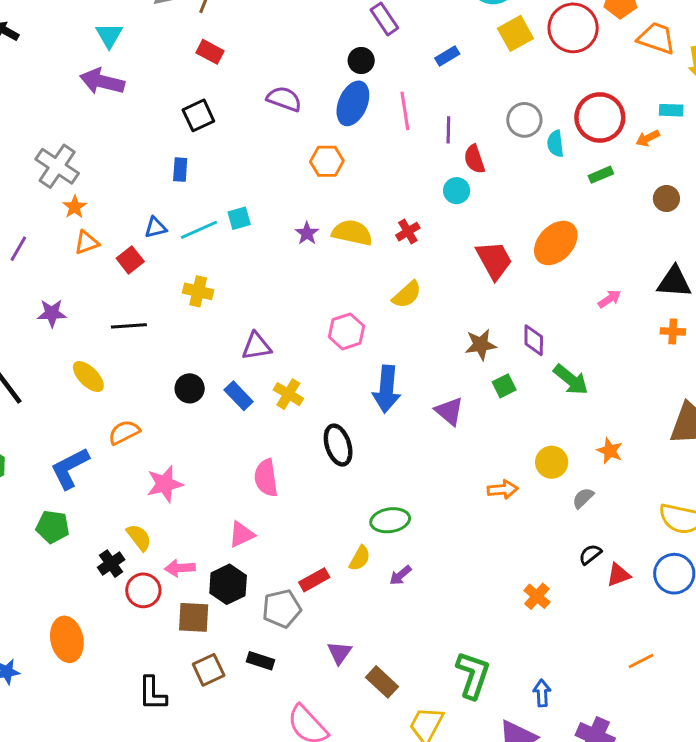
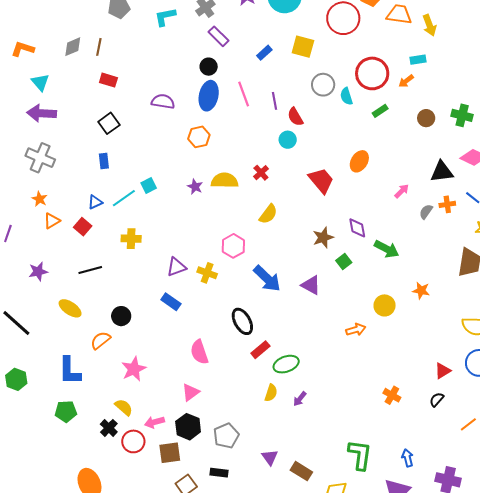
yellow square: (515, 33) -> (303, 47), moved, turned -35
gray cross: (57, 166) -> (40, 158), moved
orange ellipse: (556, 243) -> (359, 161), size x0.7
black circle: (190, 388) -> (121, 316), moved
blue arrow: (387, 389) -> (267, 279), turned -40
yellow cross: (288, 394) -> (207, 273), moved
blue L-shape: (70, 468) -> (70, 371), turned -52
gray semicircle: (583, 498) -> (426, 212), moved
black semicircle: (590, 554) -> (437, 400), moved
red rectangle: (314, 580) -> (260, 350), moved

